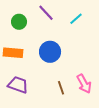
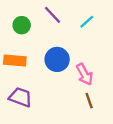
pink arrow: (84, 84) -> (85, 74), moved
brown line: (61, 88) -> (89, 101), moved

